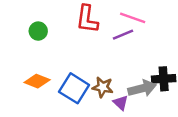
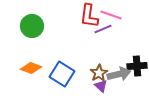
red L-shape: (87, 19) -> (89, 16), moved
green circle: (38, 31) -> (32, 26), size x1.5
brown star: (103, 87) -> (99, 73), moved, turned 30

